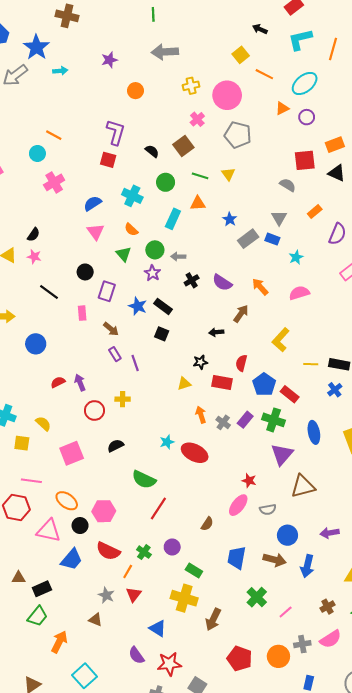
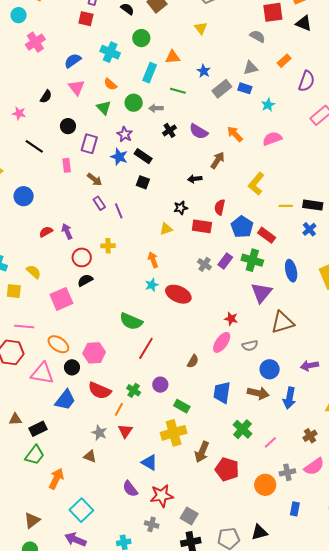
green line: (200, 176) -> (178, 91), moved
gray triangle: (279, 218) -> (251, 68), turned 49
black semicircle: (34, 235) -> (46, 97), moved
purple star: (152, 273) -> (125, 134), moved
orange arrow: (201, 415) -> (153, 260), moved
black semicircle: (116, 446) -> (85, 280), moved
yellow cross: (184, 598) -> (174, 433), turned -30
red pentagon: (240, 659) -> (227, 469), moved

